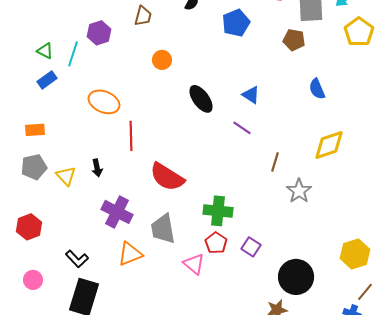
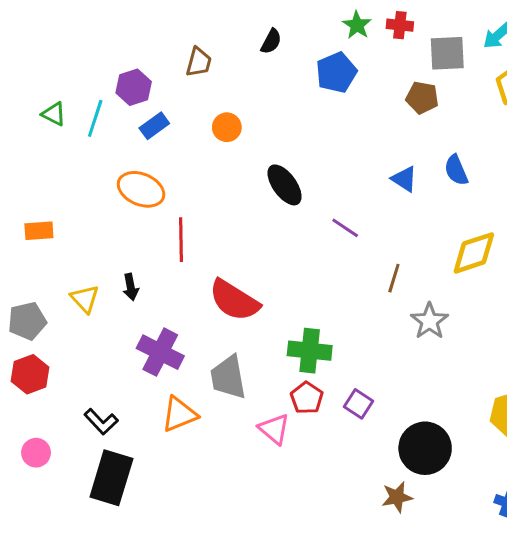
blue rectangle: (47, 80) -> (154, 126), moved
blue triangle: (251, 95) -> (404, 179), moved
gray pentagon: (34, 167) -> (27, 321), moved

